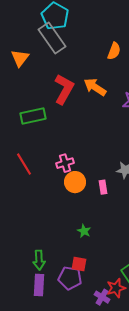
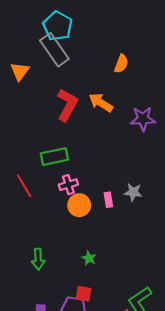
green rectangle: (33, 116) -> (54, 157), moved
pink rectangle: (103, 187) -> (108, 200), moved
green arrow: (39, 260) -> (38, 259), moved

